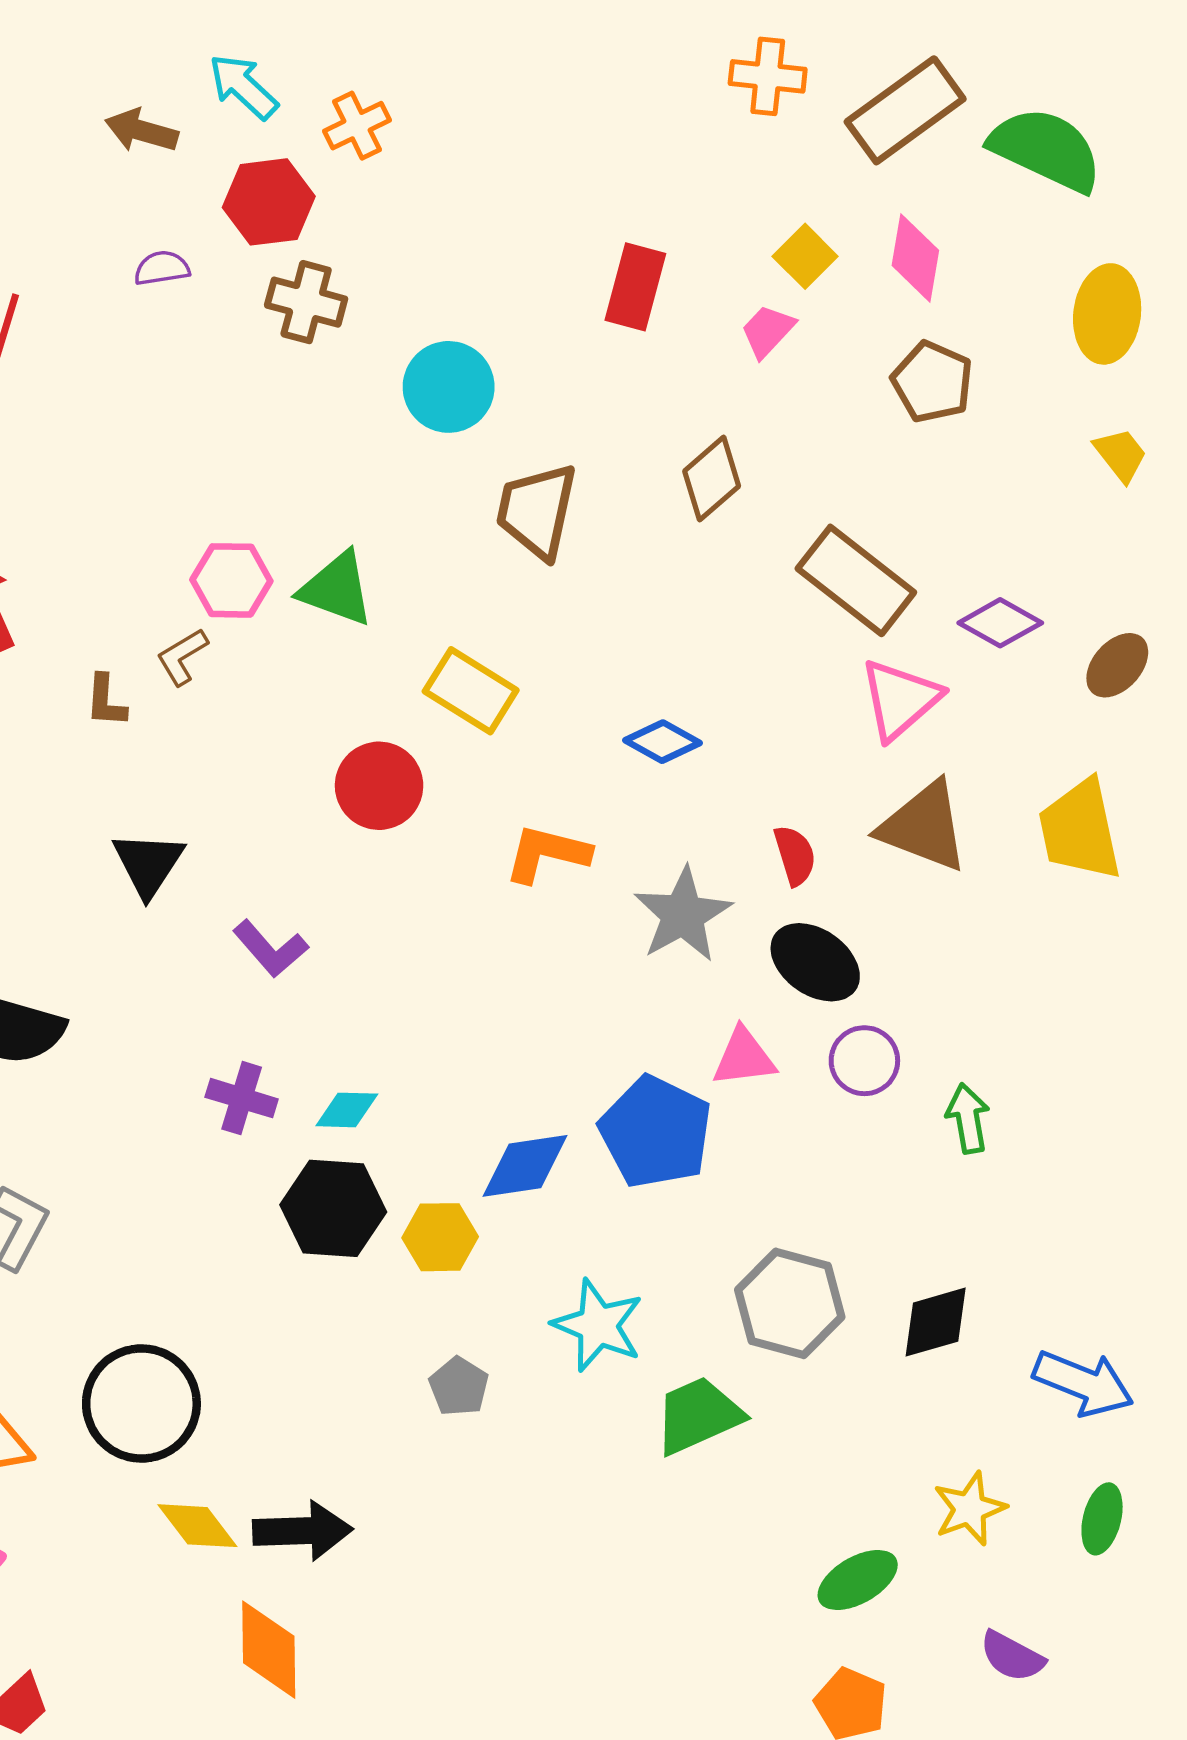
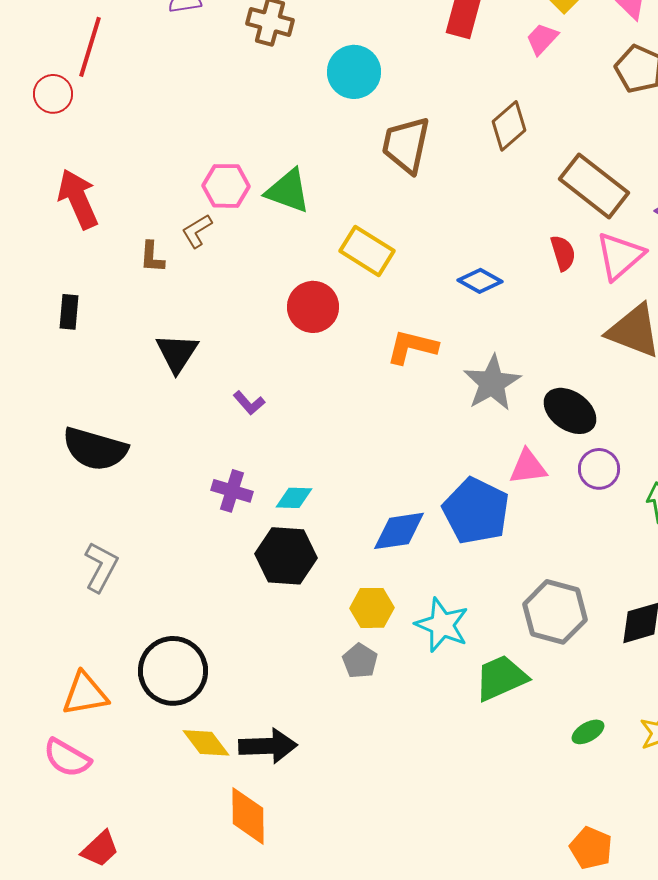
red semicircle: (795, 855) -> (563, 253), moved
purple L-shape: (270, 949) -> (249, 403), size x0.7
yellow hexagon: (440, 1237) -> (372, 608), moved
green ellipse: (858, 1580) -> (588, 732), moved, size x0.7

